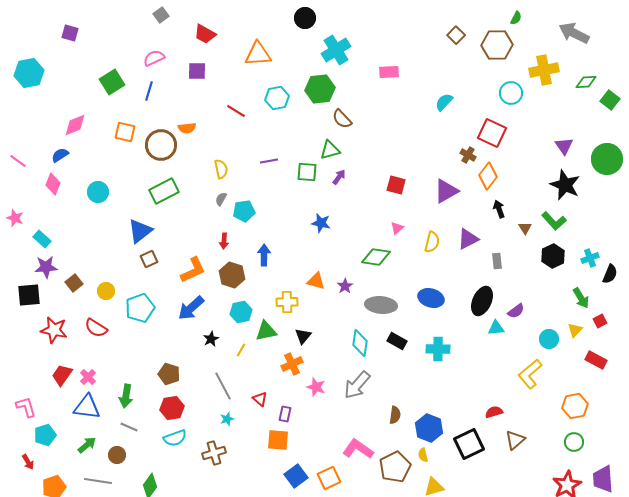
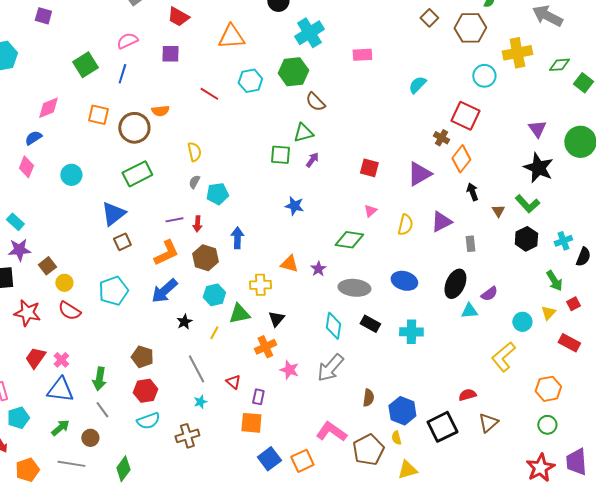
purple line: (269, 161) -> (174, 220), moved
yellow circle: (106, 291) -> (64, 283), moved
gray line: (129, 427) -> (102, 410), turned 30

